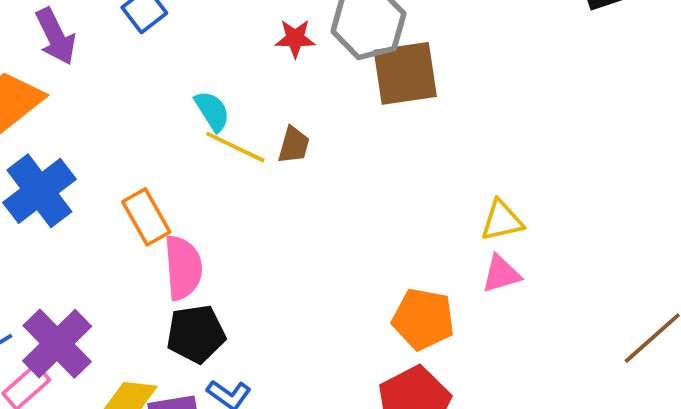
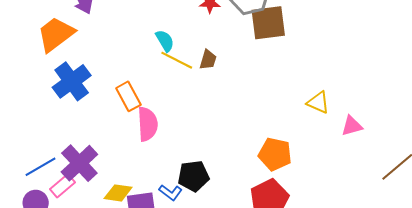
yellow triangle: (502, 221) -> (318, 102), turned 35
pink triangle: (501, 274) -> (352, 126), moved
black pentagon: (196, 334) -> (193, 176), moved

